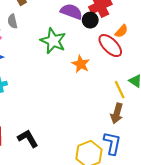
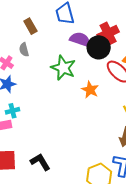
black circle: (90, 20) -> (99, 47), size x1.5

